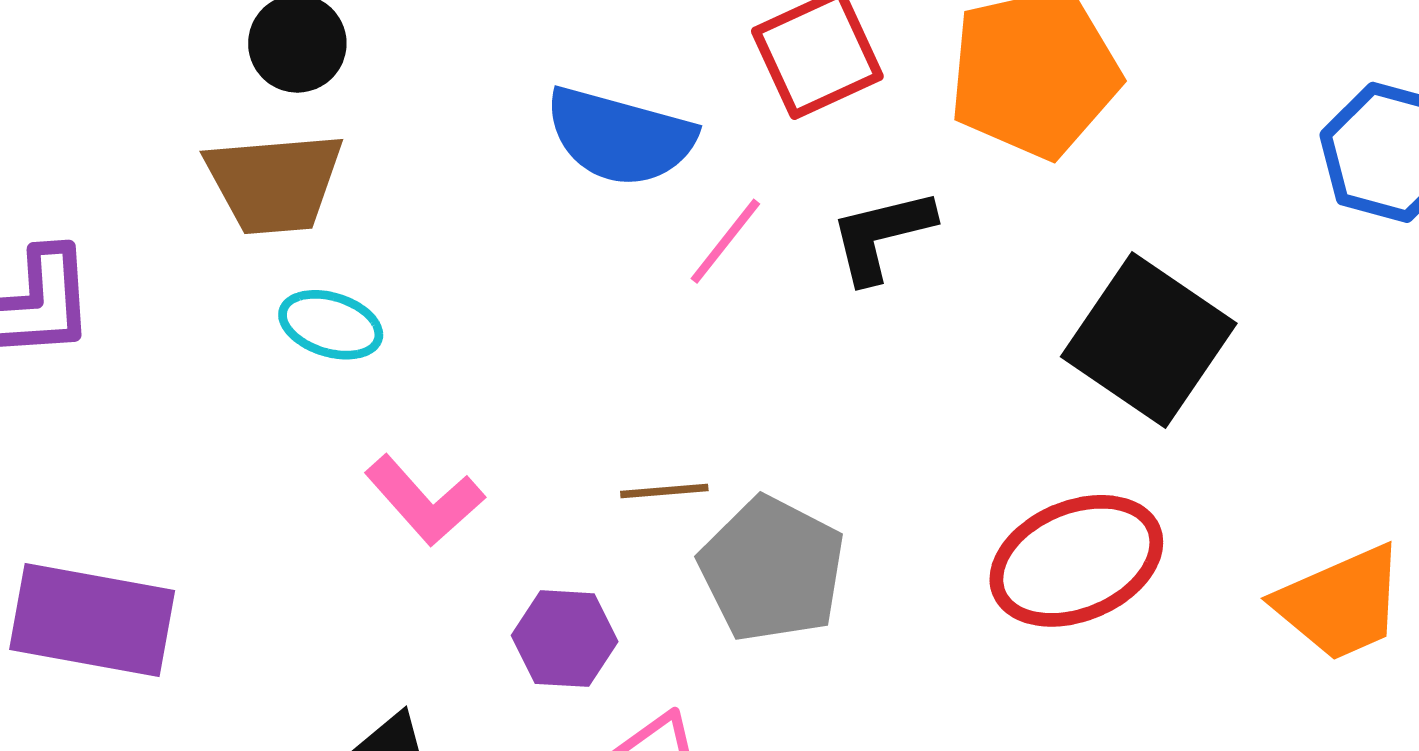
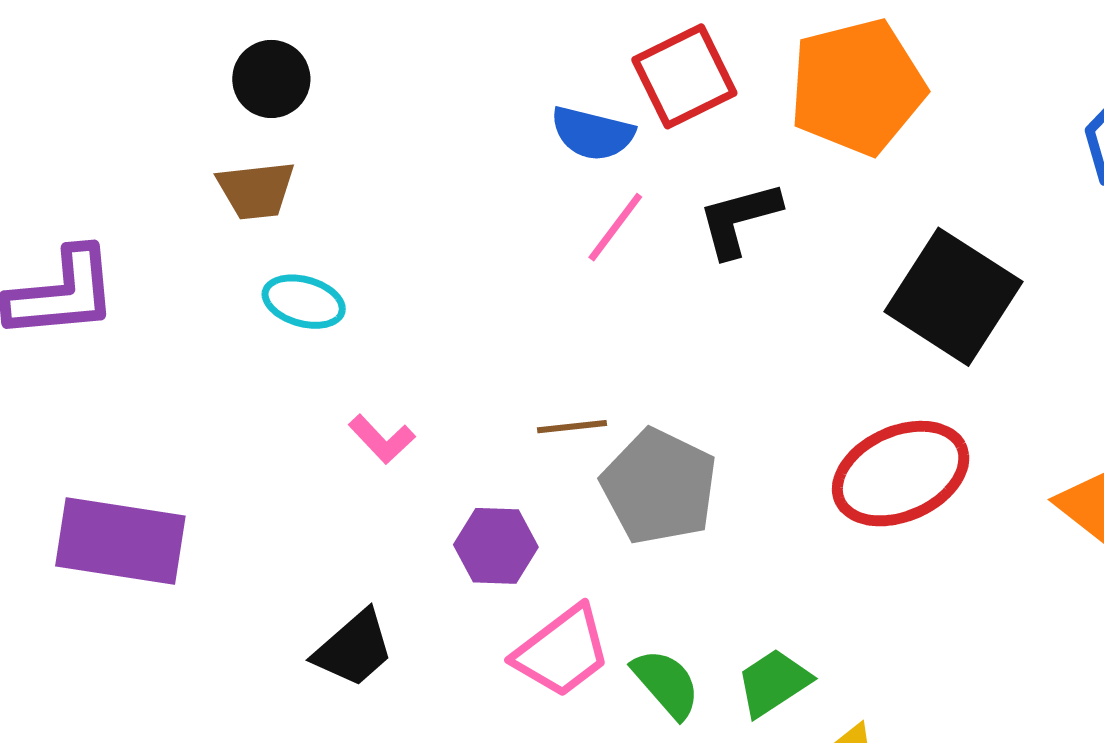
blue semicircle: (620, 137) -> (592, 133), moved, size x0.7
brown trapezoid: (274, 183) -> (256, 190), size x0.7
pink L-shape: (424, 500) -> (382, 439), size x0.7

